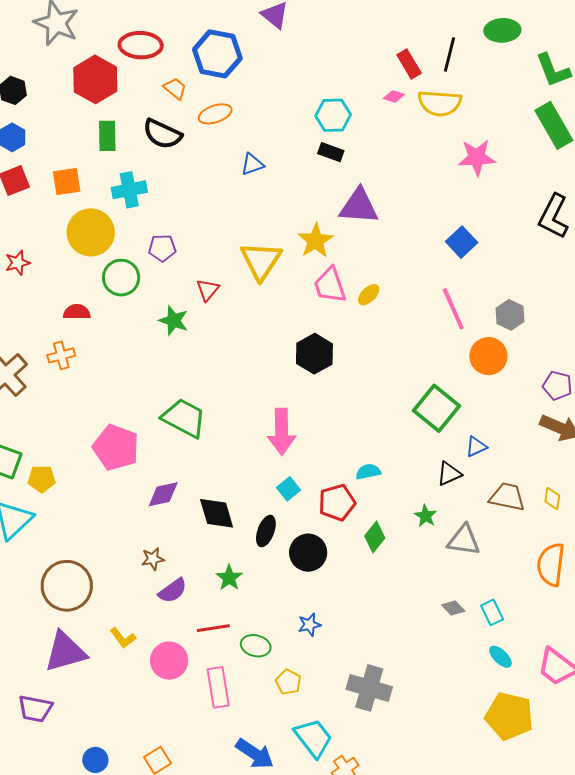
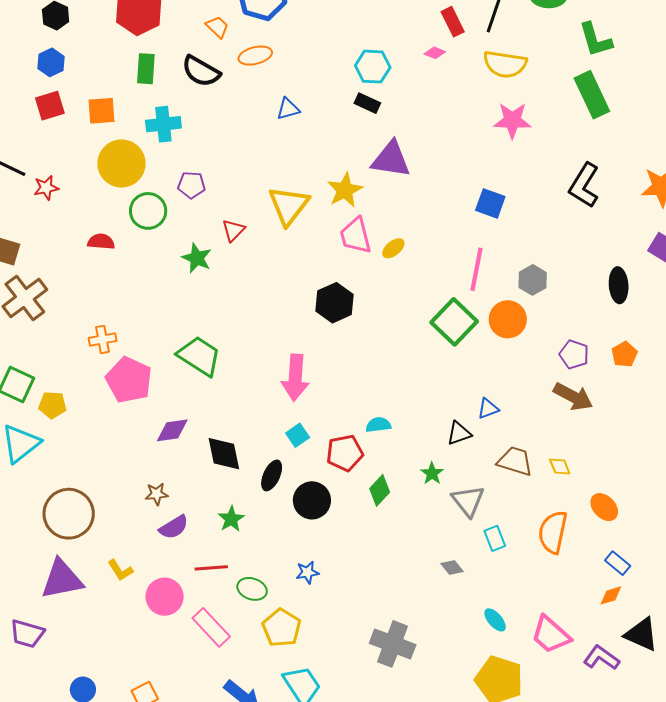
yellow semicircle: (440, 103) -> (505, 64), moved
blue square: (462, 242) -> (490, 203), turned -32
pink line: (453, 309) -> (476, 269), turned 30
orange cross: (61, 355) -> (103, 339), moved
green square: (437, 408) -> (454, 322), moved
yellow diamond: (552, 499) -> (560, 466), turned -35
gray triangle: (464, 540) -> (468, 501), turned 39
cyan rectangle: (492, 612) -> (495, 538), moved
yellow pentagon: (288, 682) -> (282, 628), size x1.5
pink rectangle: (218, 687) -> (211, 627), turned -39
gray cross: (369, 688) -> (393, 644), moved

